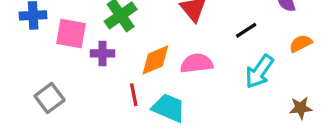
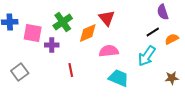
black line: (246, 30) -> (153, 32), moved
orange diamond: (155, 60) -> (88, 33), moved
cyan trapezoid: (168, 108) -> (119, 78), moved

